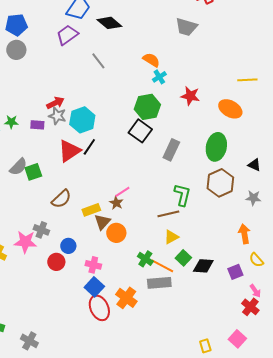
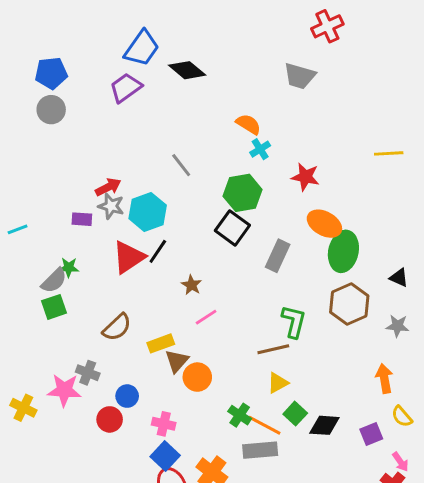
gray line: (98, 61) -> (181, 165), moved
orange ellipse: (230, 109) -> (324, 224), moved
green star: (11, 122) -> (69, 267), moved
green square: (33, 172) -> (54, 307), moved
brown star: (116, 203) -> (191, 285), moved

